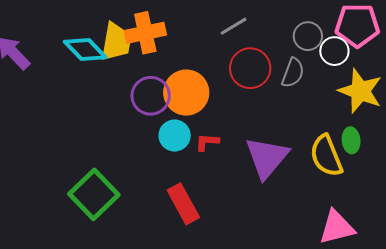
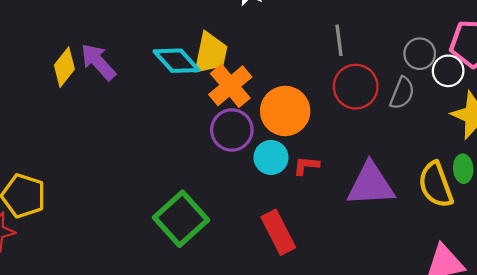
gray line: (234, 26) -> (339, 40), turned -68
orange cross: (145, 33) -> (230, 86), moved, turned -30
purple circle: (151, 96) -> (232, 130), moved
purple triangle: (267, 157) -> (371, 185), turned 45

